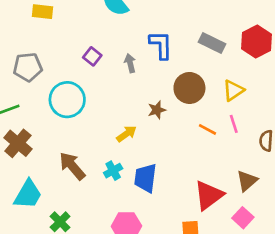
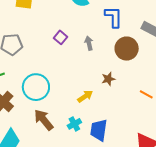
blue L-shape: (161, 45) -> (114, 17), moved
brown circle: (189, 88) -> (127, 49), moved
cyan circle: (67, 100) -> (36, 87), moved

